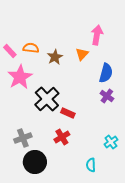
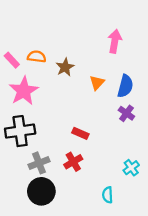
orange triangle: (82, 54) -> (97, 83), moved
black cross: (47, 99) -> (20, 131), moved, turned 35
gray cross: (23, 138) -> (39, 163), moved

